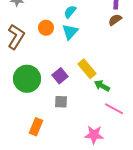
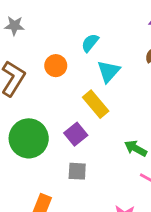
cyan triangle: (70, 32) -> (109, 71), moved
yellow rectangle: (87, 69) -> (96, 104), moved

